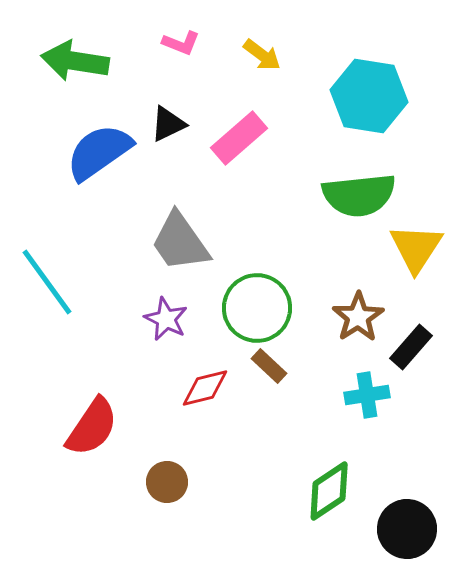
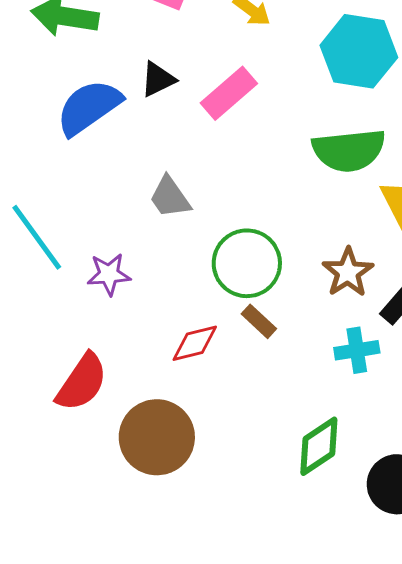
gray trapezoid: (180, 242) -> (170, 197), size x0.7
purple star: (166, 319) -> (109, 274), moved, turned -30
brown circle: (167, 482) -> (157, 437), size x1.8

